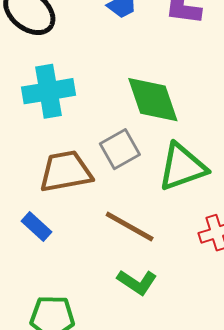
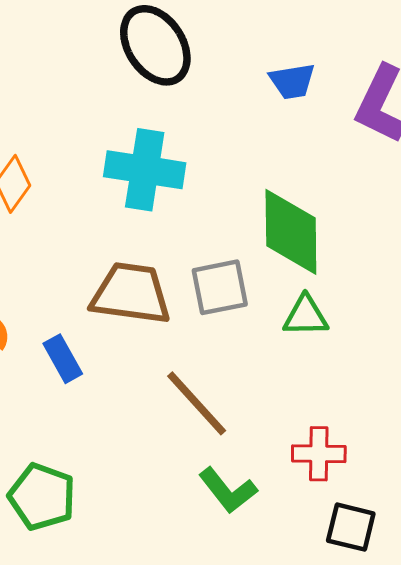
green triangle: (182, 167) -> (306, 316), moved, size x0.6
green L-shape: (137, 282) -> (228, 490), moved

